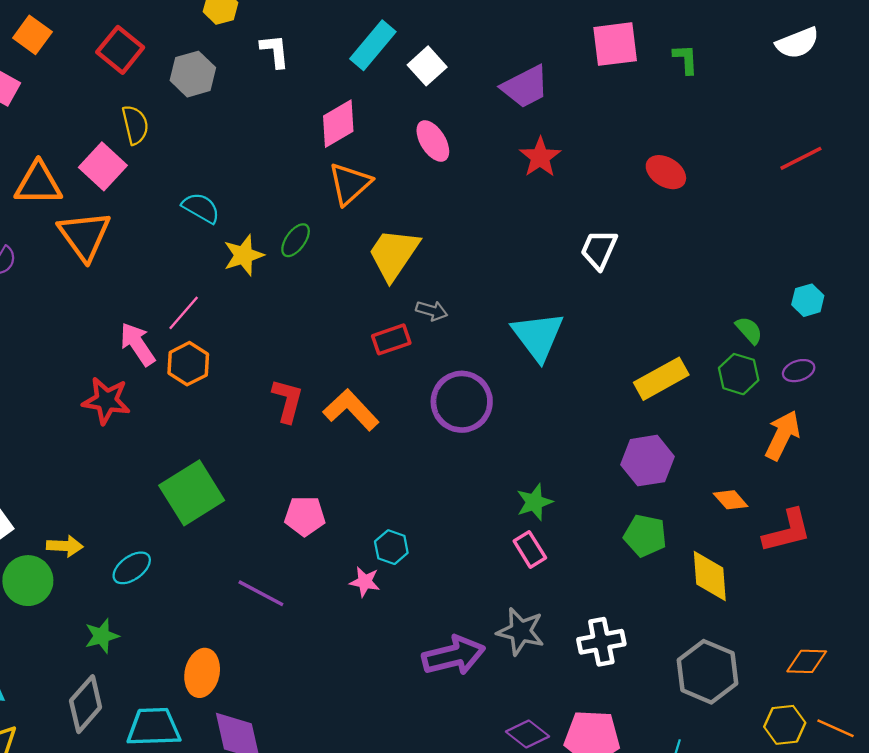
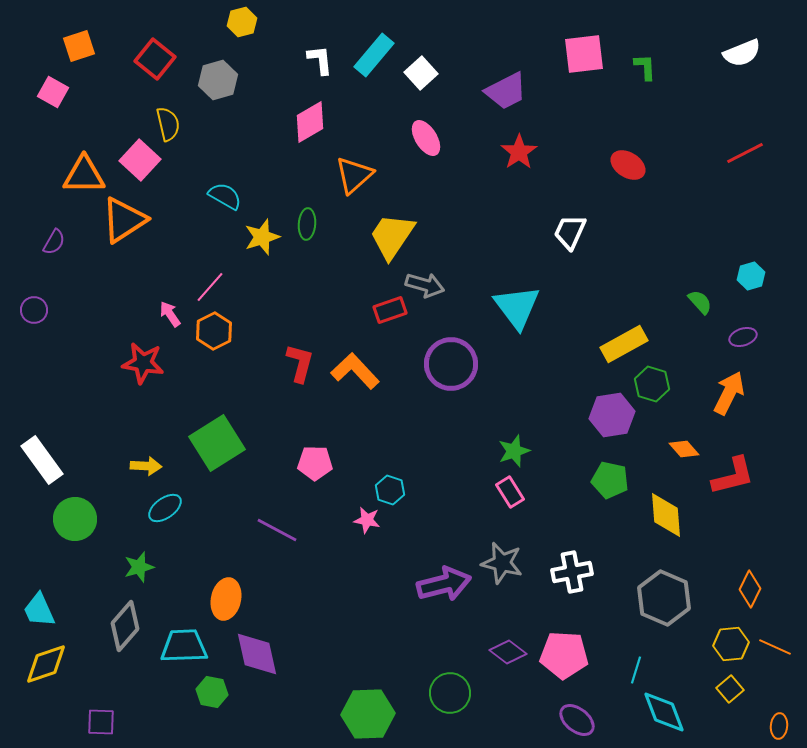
orange square: (32, 35) -> (79, 46), turned 36
white L-shape: (275, 51) -> (320, 60), moved
pink diamond: (338, 124) -> (310, 122), moved
orange triangle: (84, 236) -> (124, 220), turned 33
green ellipse: (296, 240) -> (307, 224), turned -32
gray arrow: (432, 311) -> (425, 285), size x1.4
pink arrow: (137, 344) -> (170, 314), size x0.7
green hexagon: (739, 374) -> (652, 384), moved
yellow arrow: (65, 546) -> (146, 466), moved
orange diamond: (807, 661) -> (750, 589), turned -66

